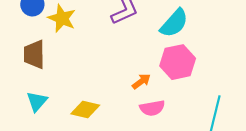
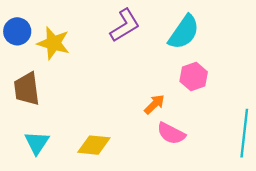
pink hexagon: (178, 62) -> (194, 77), size x0.7
pink semicircle: (152, 108) -> (171, 133), turned 45

